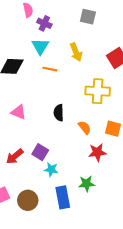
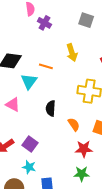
cyan triangle: (40, 46) -> (29, 81), moved
cyan star: (51, 170) -> (29, 167), moved
green star: (87, 184) -> (82, 174), moved

